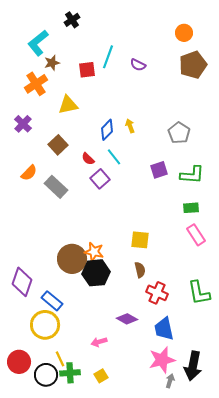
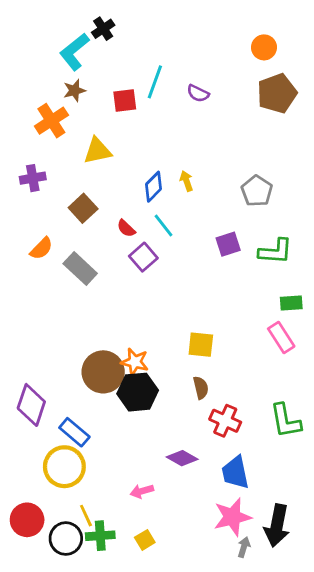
cyan L-shape: (38, 43) -> (74, 52), moved
purple cross: (23, 124) -> (33, 178), turned 36
green rectangle: (191, 208) -> (291, 303), moved

